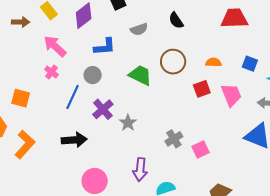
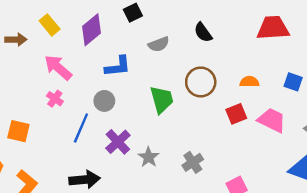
green trapezoid: (140, 75) -> (162, 99), turned 50
pink trapezoid: (231, 95) -> (272, 120), turned -40
gray cross: (174, 139) -> (193, 162), moved

